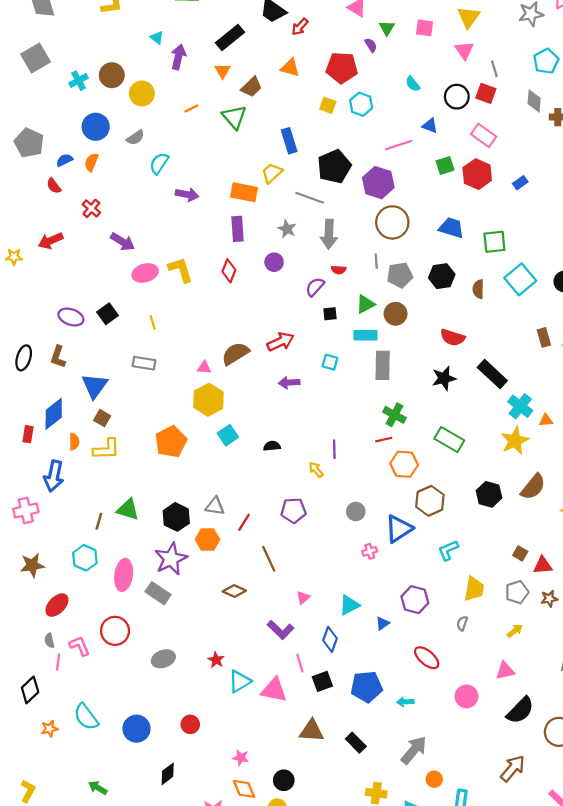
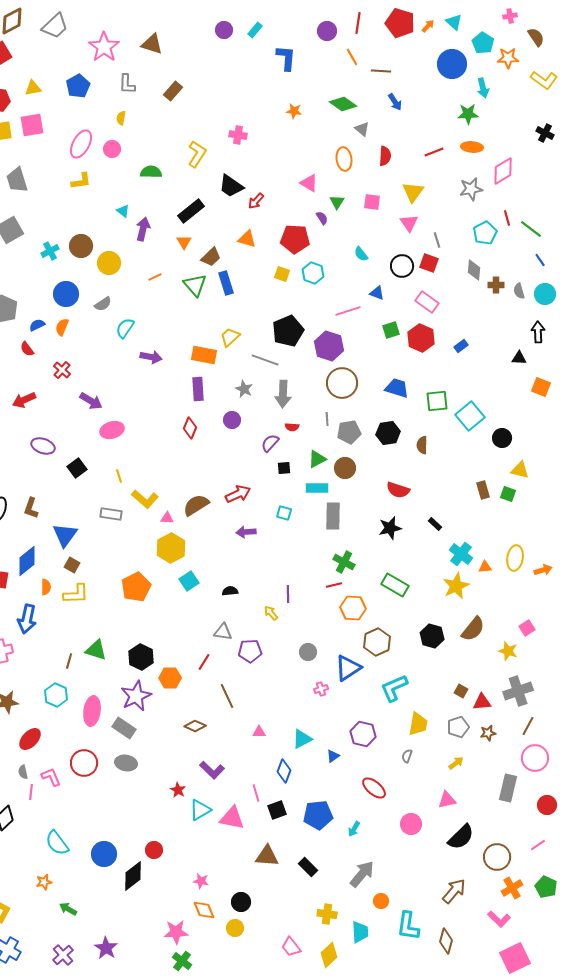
blue rectangle: (289, 141) -> (226, 283), moved
yellow L-shape: (181, 270) -> (145, 499), moved, turned 148
cyan square: (520, 279) -> (470, 416), moved
purple ellipse: (71, 317) -> (43, 446), moved
black rectangle: (492, 374) -> (435, 524), size x0.5
gray triangle: (215, 506) -> (223, 632), moved
cyan L-shape: (448, 550) -> (394, 688), size x1.4
pink triangle: (303, 598) -> (259, 732), turned 40
purple L-shape: (281, 630) -> (212, 770), moved
gray ellipse: (163, 659) -> (126, 763), moved, turned 30
cyan arrow: (405, 702) -> (354, 829), turned -56
orange star: (49, 729) -> (44, 882), moved
black diamond: (168, 774) -> (133, 876), moved, size x1.4

